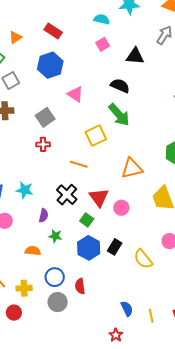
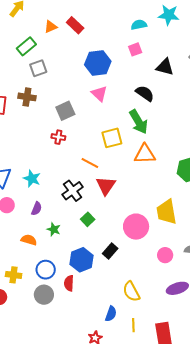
cyan semicircle: (102, 19) -> (139, 25), turned -35
red rectangle: (53, 31) -> (75, 25), moved
blue hexagon: (50, 65) -> (98, 63), moved
orange triangle: (132, 168) -> (145, 154), moved
red triangle: (99, 198) -> (106, 186), moved
pink circle: (121, 208) -> (136, 227), moved, size x1.6
purple semicircle: (44, 215) -> (37, 209), moved
blue hexagon: (89, 248) -> (81, 260), moved
yellow semicircle: (143, 259) -> (131, 292), moved
blue semicircle: (127, 309) -> (111, 314), turned 35

